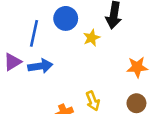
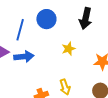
yellow star: (92, 38) -> (68, 49), moved

